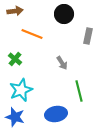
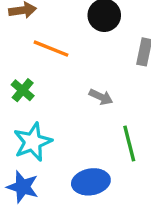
gray arrow: (62, 63) -> (101, 97), turned -32

